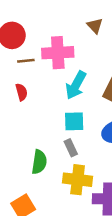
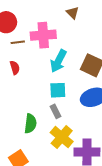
yellow cross: (78, 180) -> (62, 137), turned 35

